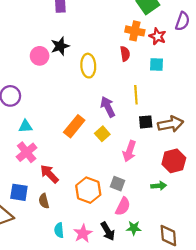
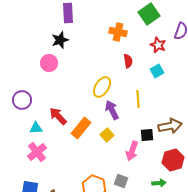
orange cross: (135, 31) -> (118, 32), moved
black star: (60, 46) -> (60, 40), moved
cyan square: (156, 65) -> (157, 71), turned -32
yellow ellipse: (88, 66) -> (102, 87), moved, turned 35
black square: (146, 122) -> (147, 135), moved
red arrow: (49, 174) -> (58, 116), moved

